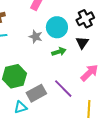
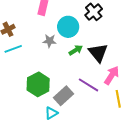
black triangle: (82, 43) -> (98, 53), moved, size x1.5
pink arrow: (89, 73) -> (112, 75), moved

